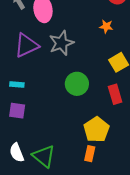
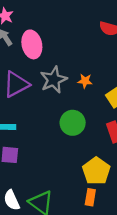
orange star: (106, 26) -> (85, 81), moved

